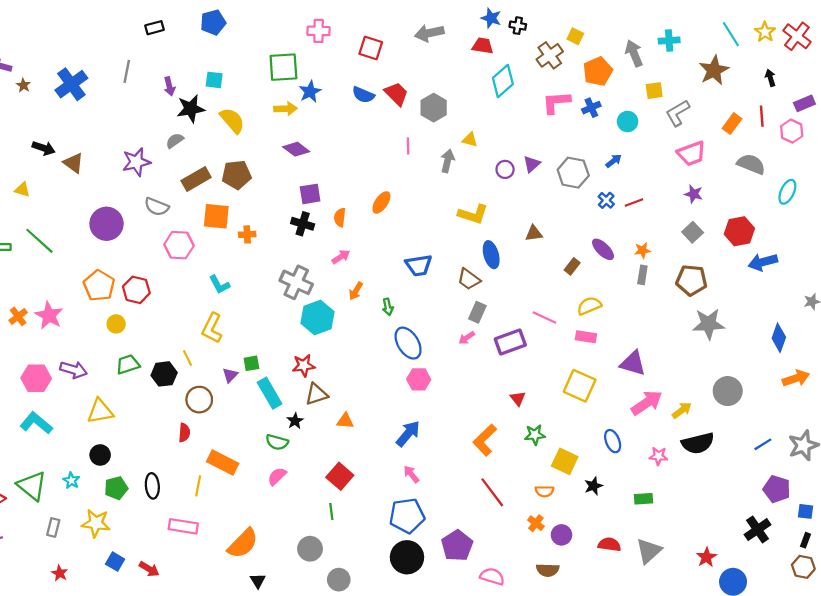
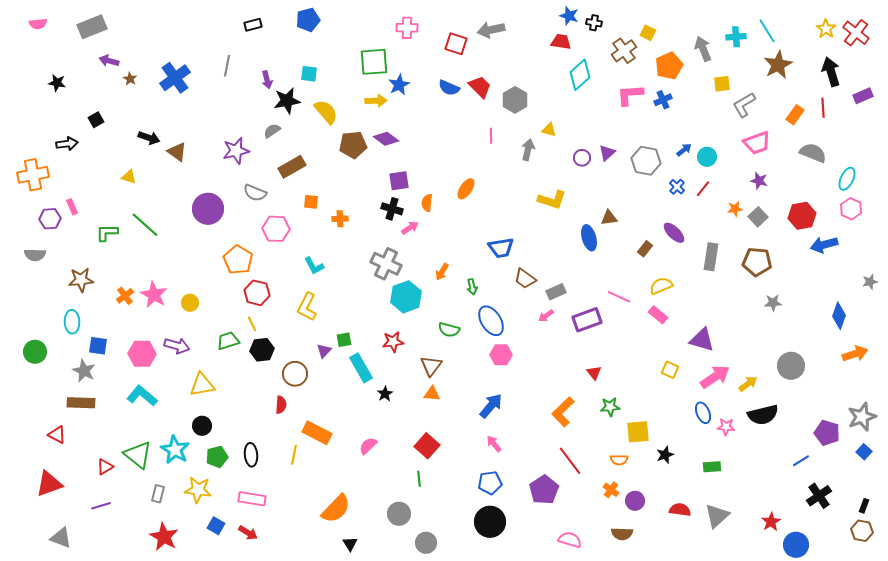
gray arrow: (429, 33) -> (491, 30), moved
cyan line: (731, 34) -> (767, 31), moved
black arrow: (770, 78) -> (831, 72), size x1.8
cyan circle: (628, 121) -> (707, 157), moved
pink hexagon: (792, 131) -> (851, 209), moved
brown pentagon: (237, 175) -> (353, 145), moved
red line: (634, 202) -> (703, 189), turned -30
orange square: (216, 216) -> (311, 202), size x0.6
orange star: (642, 250) -> (735, 209), moved
blue ellipse: (491, 255) -> (589, 238), moved
pink arrow: (341, 257) -> (410, 228), moved
gray rectangle: (642, 275) -> (711, 257), size x1.5
brown trapezoid: (469, 279) -> (525, 279), moved
orange pentagon: (99, 286) -> (238, 260), moved
red hexagon: (136, 290) -> (257, 293), moved
gray rectangle: (477, 312) -> (556, 292), turned 42
yellow circle: (116, 324) -> (190, 303), moved
gray star: (709, 324) -> (773, 303), size x0.6
pink rectangle: (586, 337) -> (658, 315), turned 30
yellow line: (187, 358) -> (252, 324), moved
yellow square: (580, 386) -> (670, 370), moved, size x0.6
brown triangle: (316, 394) -> (431, 366), moved, turned -35
blue ellipse: (613, 441) -> (703, 413), moved
green semicircle: (277, 442) -> (449, 330), moved
blue line: (763, 444) -> (801, 461), moved
yellow square: (565, 461) -> (638, 432), turned -30
cyan star: (71, 481) -> (175, 450), size x1.8
purple pentagon: (777, 489) -> (827, 433), moved
blue square: (805, 511) -> (864, 452), moved, turned 35
blue pentagon: (407, 516) -> (490, 483), size x0.7
pink rectangle: (183, 526) -> (252, 499), moved
purple pentagon: (457, 546) -> (544, 490), moved
red star: (60, 573) -> (164, 537), size x1.8

